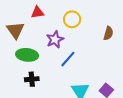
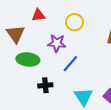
purple star: (55, 39) -> (57, 43), turned 30
black cross: (32, 79) -> (45, 85), moved

